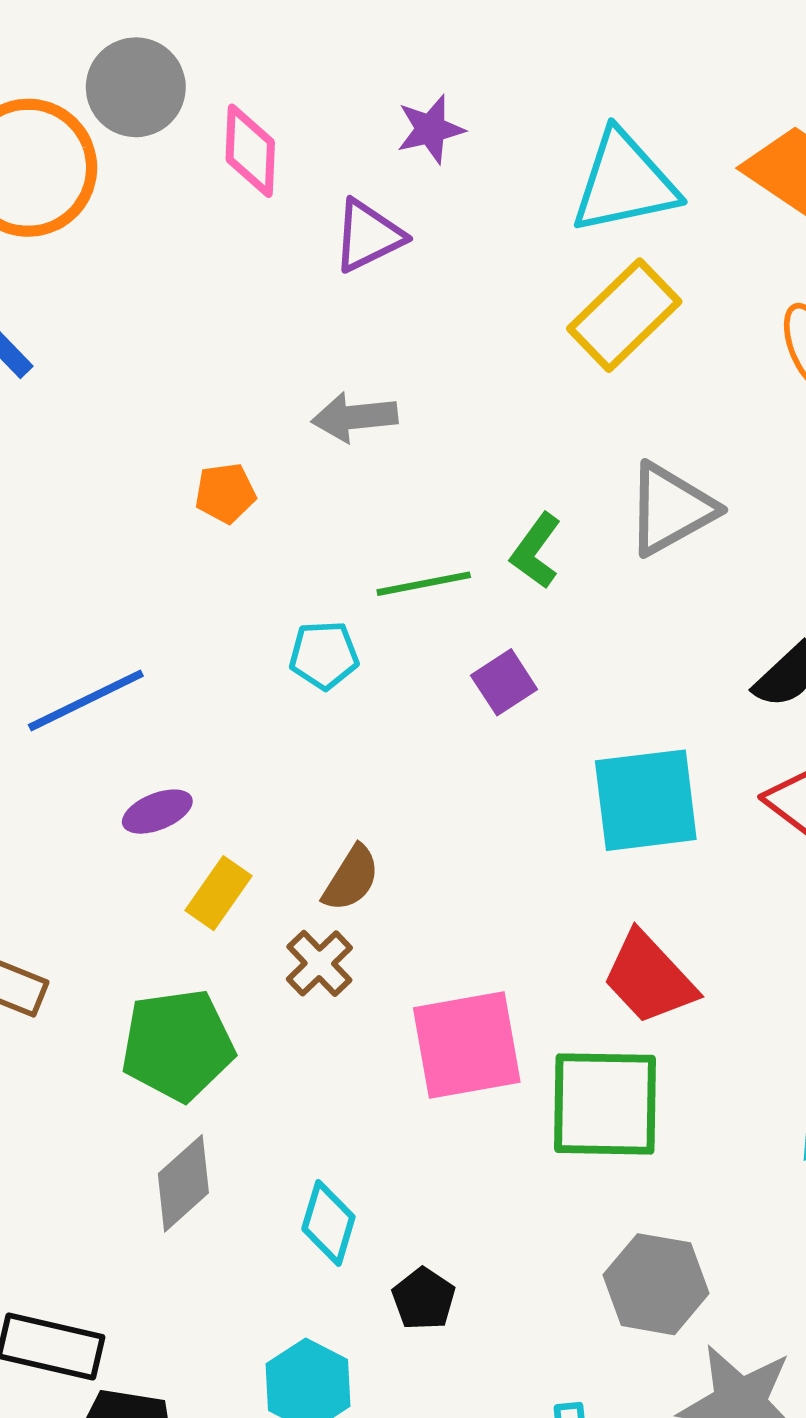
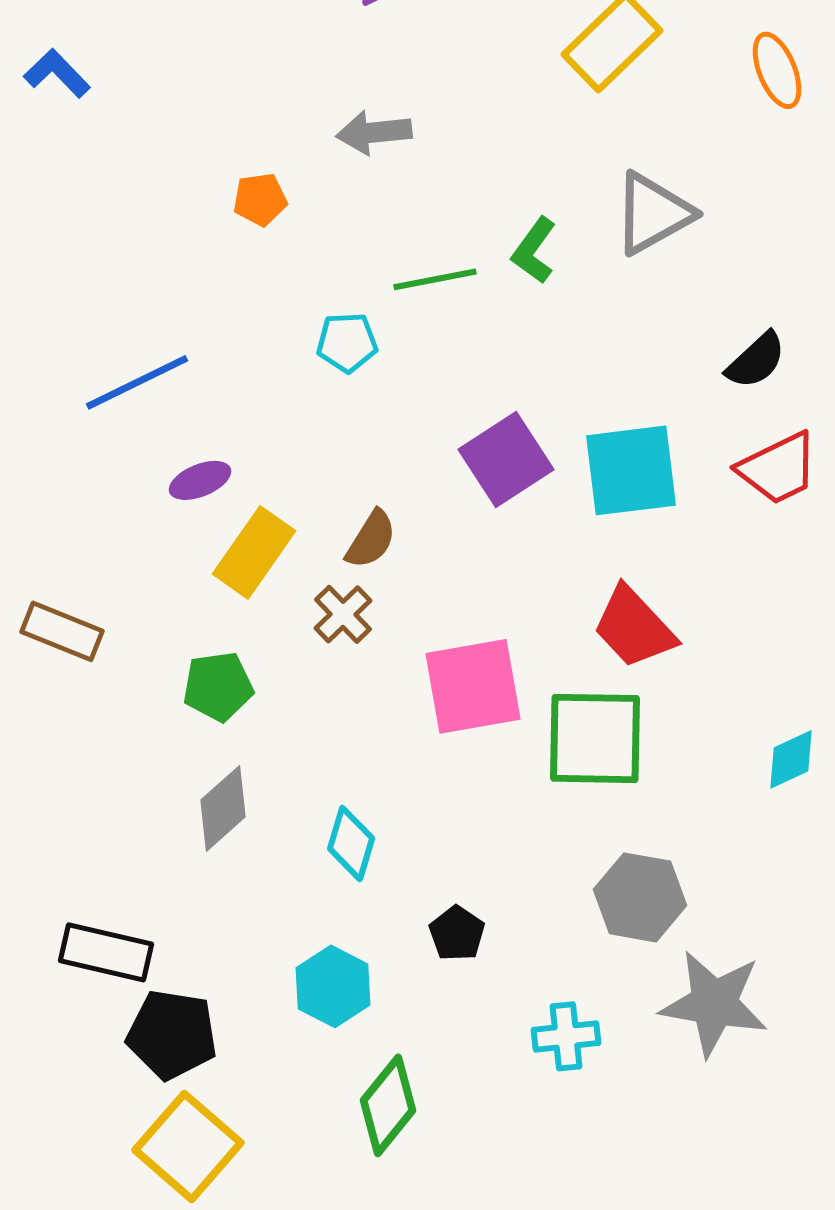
purple square: (504, 682) -> (506, 459), moved, size x1.6
yellow rectangle: (218, 893) -> (254, 552), size x1.4
green pentagon: (178, 1045) -> (218, 686), size x0.7
black pentagon: (424, 1299) -> (457, 933), moved

